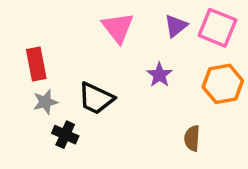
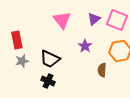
black cross: (65, 135) -> (48, 81), moved
brown semicircle: (192, 138) -> (102, 70), moved

